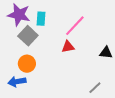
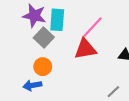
cyan rectangle: (41, 19) -> (57, 20), size x1.5
red triangle: (68, 47) -> (85, 49), size x1.6

